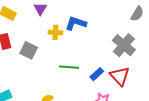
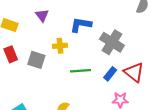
yellow cross: (55, 32) -> (60, 46), moved
gray cross: (124, 45) -> (112, 42), moved

